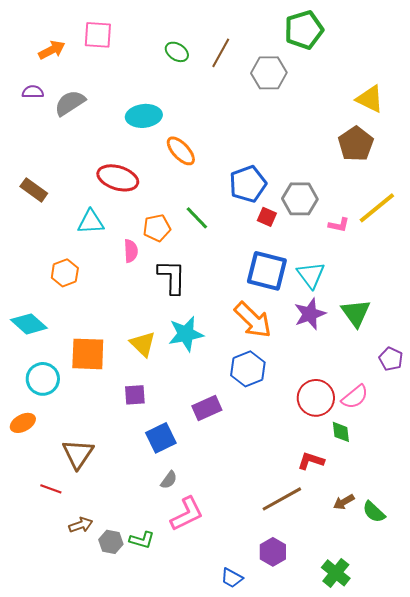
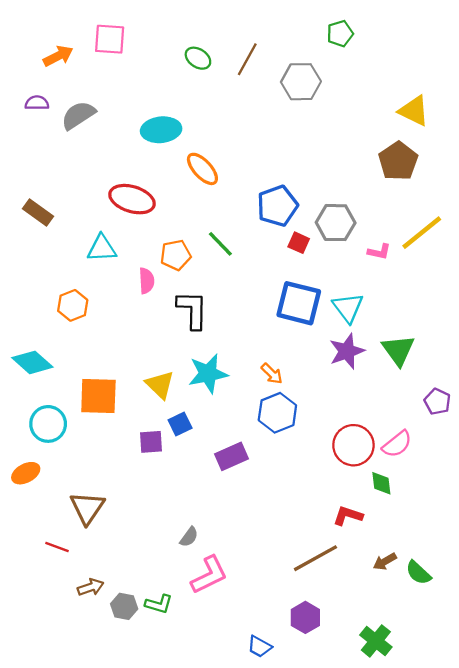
green pentagon: (304, 30) -> (340, 34), size x0.6
orange arrow: (253, 320) -> (272, 374), moved, size x0.5
blue square: (161, 438) -> (180, 424), moved, size x0.7

